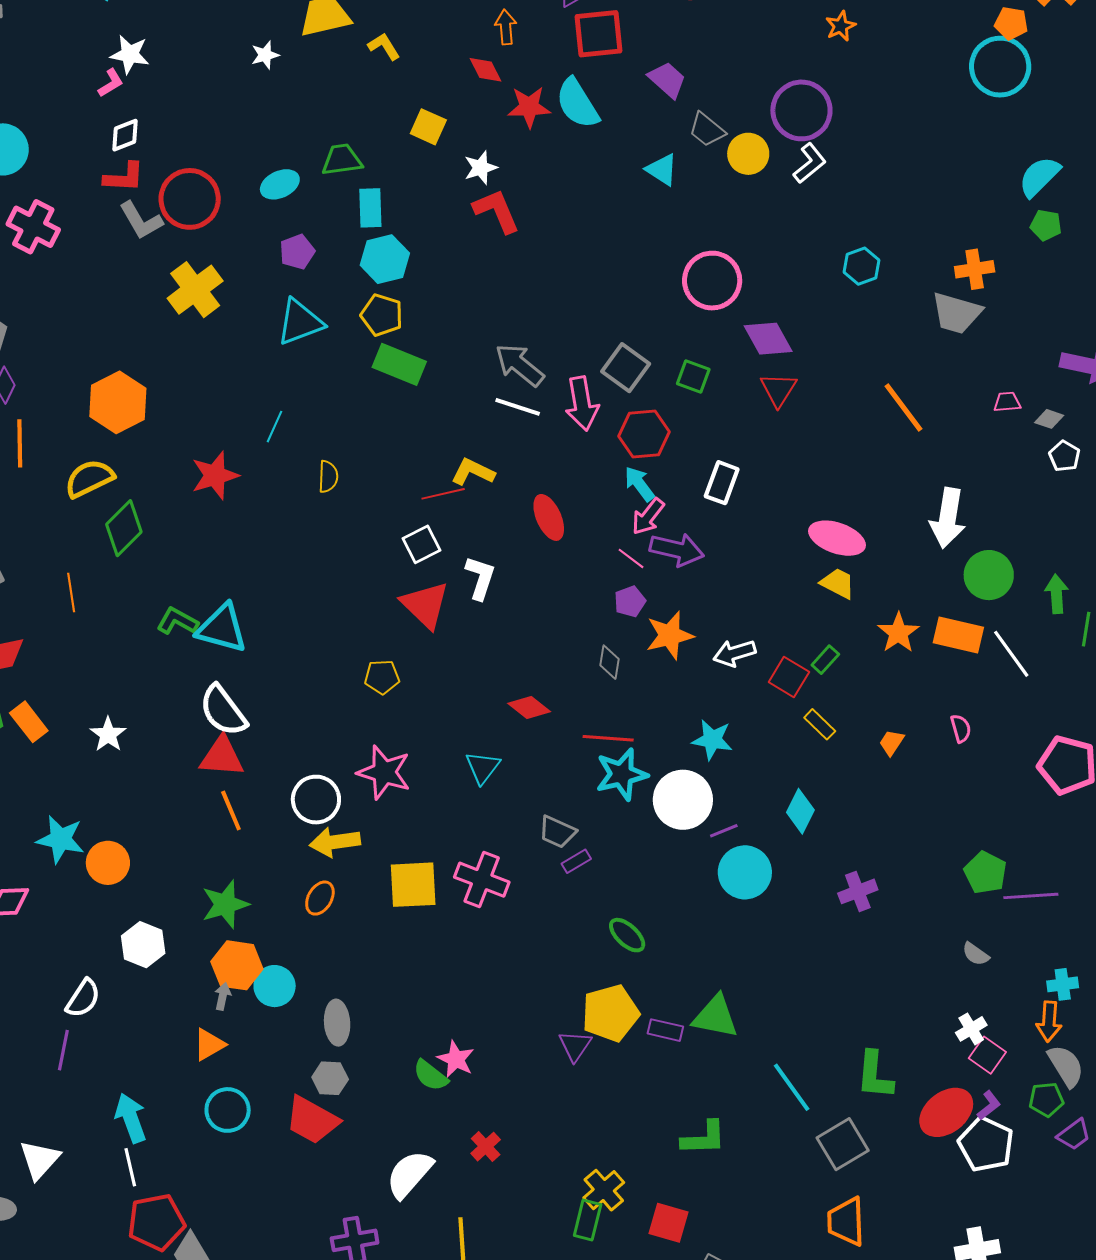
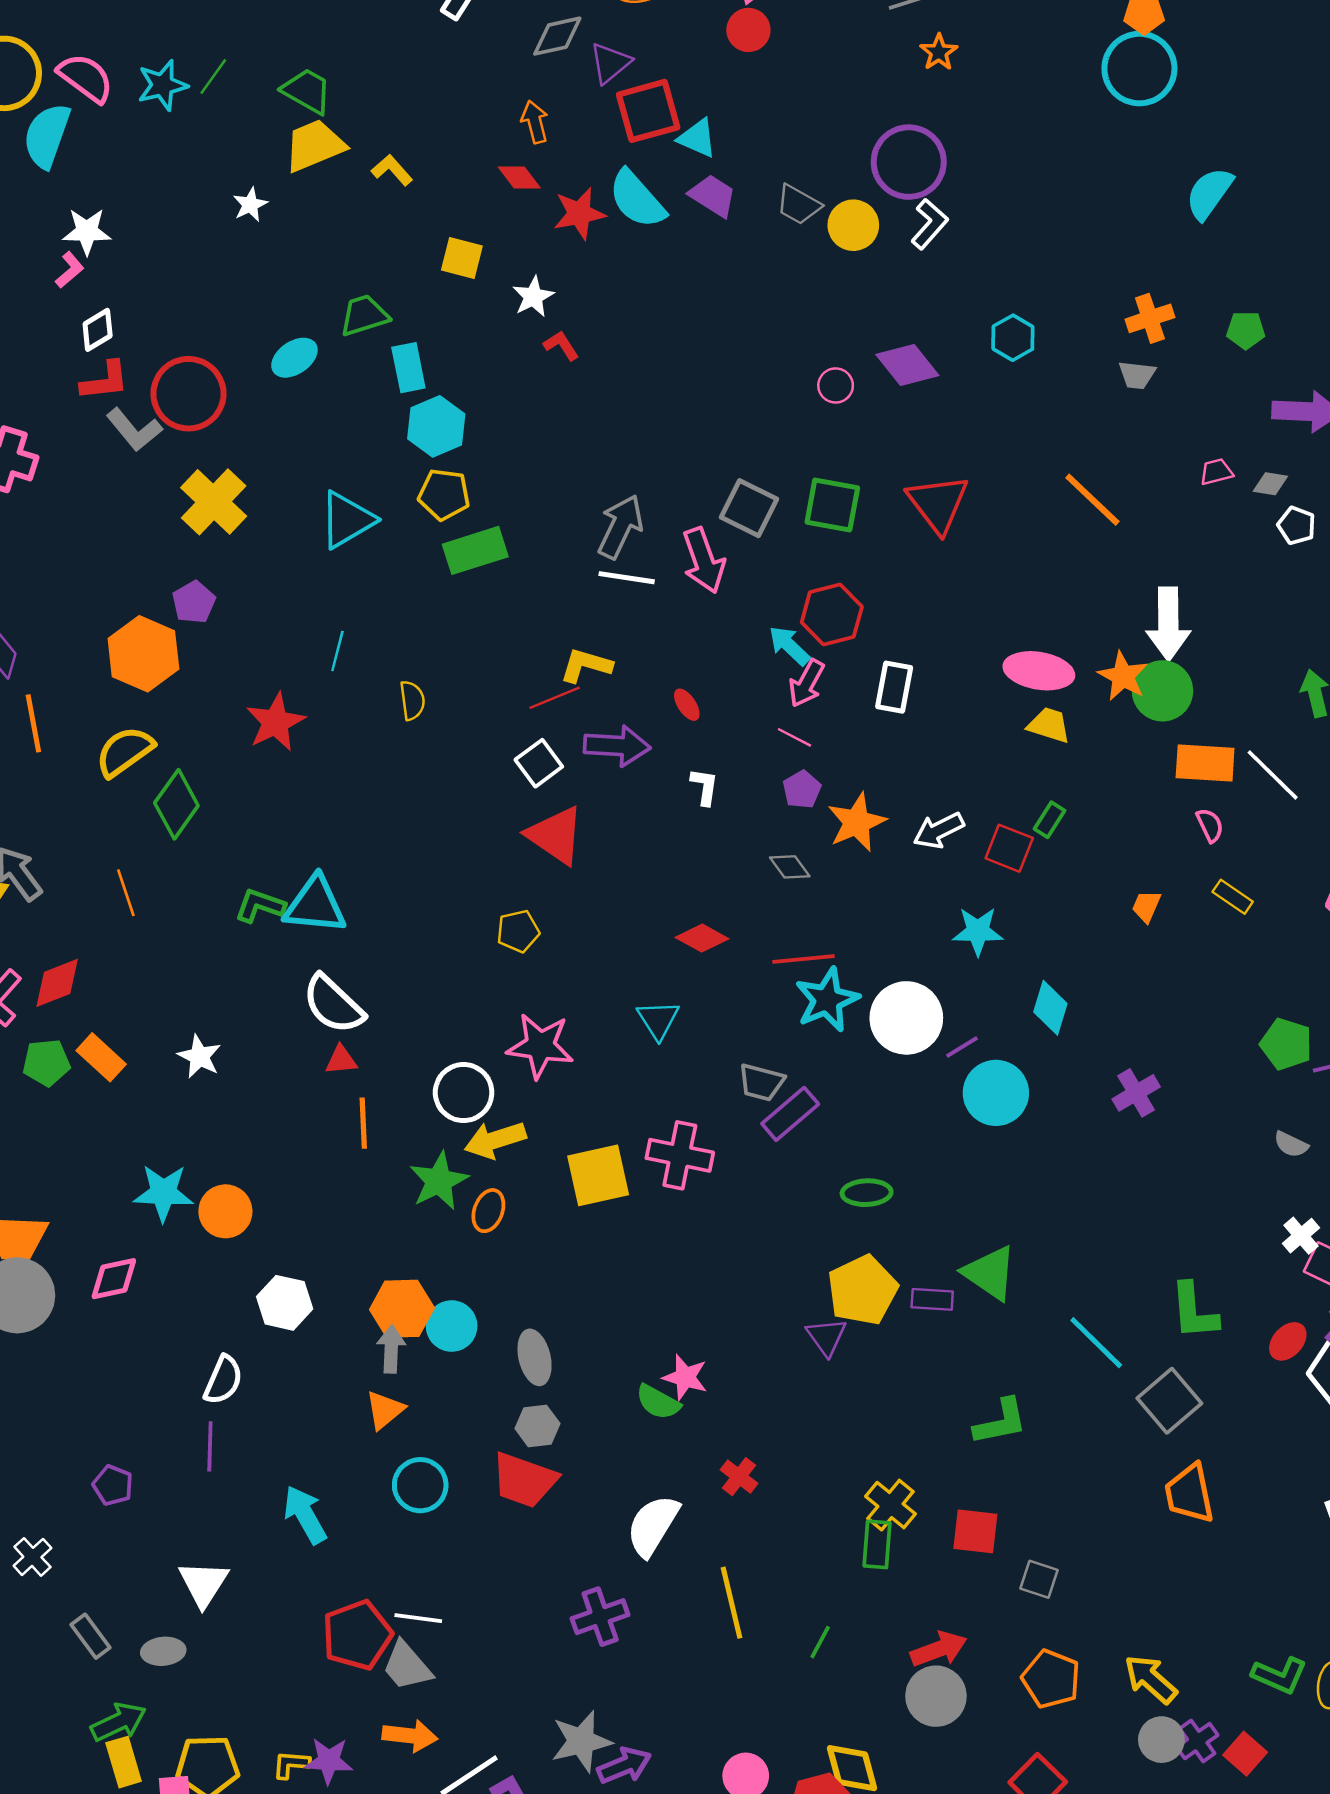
purple trapezoid: (667, 80) -> (713, 196), moved
cyan triangle: (662, 170) -> (697, 138), moved
red L-shape: (497, 211) -> (561, 346), size x0.6
green pentagon: (1046, 225) -> (1246, 330), moved
purple pentagon: (297, 252) -> (194, 602), moved
pink circle: (712, 281) -> (836, 385), size x0.5
gray trapezoid: (956, 313) -> (1137, 375), size x0.6
purple diamond: (768, 339) -> (907, 365), moved
green rectangle: (399, 364) -> (475, 550), turned -30
gray arrow: (520, 365) -> (621, 527), turned 86
green square: (693, 376) -> (832, 505), size x1.4
red triangle: (778, 390) -> (938, 503), size x1.4
red hexagon: (644, 434) -> (832, 614), moved
white rectangle: (722, 483) -> (894, 687), moved
red ellipse: (549, 517) -> (687, 705), size x0.6
purple arrow: (677, 550) -> (617, 746), moved
green circle: (989, 575) -> (1162, 691), moved
white L-shape: (480, 578) -> (705, 787), moved, size x0.7
orange star: (898, 633) -> (1123, 676), moved
gray diamond: (610, 662) -> (790, 867), turned -36
yellow rectangle: (820, 724) -> (1233, 897), moved
pink semicircle: (961, 728) -> (1210, 825), moved
cyan star: (712, 740) -> (978, 931), moved
red triangle: (222, 757) -> (341, 1060), size x0.6
orange line: (231, 810) -> (363, 1123), turned 30
purple rectangle: (576, 861) -> (790, 1114), size x1.6
green star: (225, 904) -> (439, 1181), moved
green ellipse: (627, 935) -> (867, 1193), turned -36
gray arrow: (223, 996) -> (391, 1349), size x1.4
green triangle: (715, 1017) -> (990, 1273), turned 33
red ellipse: (946, 1112) -> (1288, 1341), size x0.6
white line: (130, 1167) -> (418, 1618), moved, turned -60

